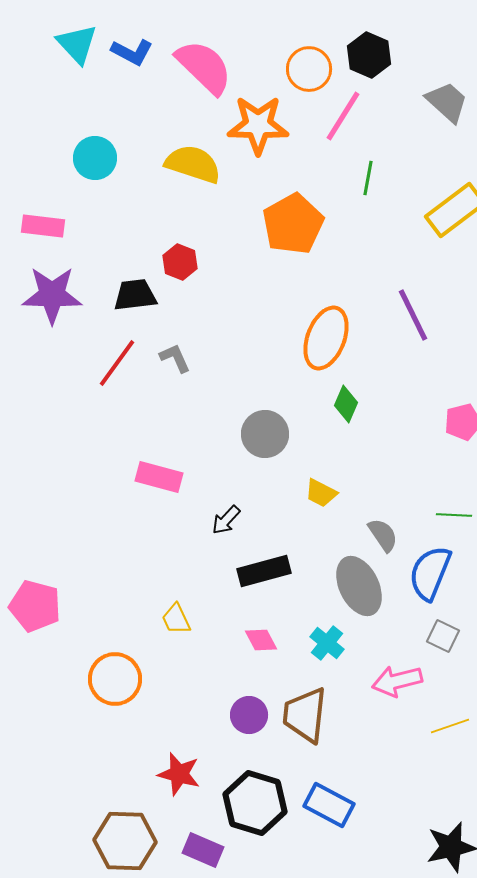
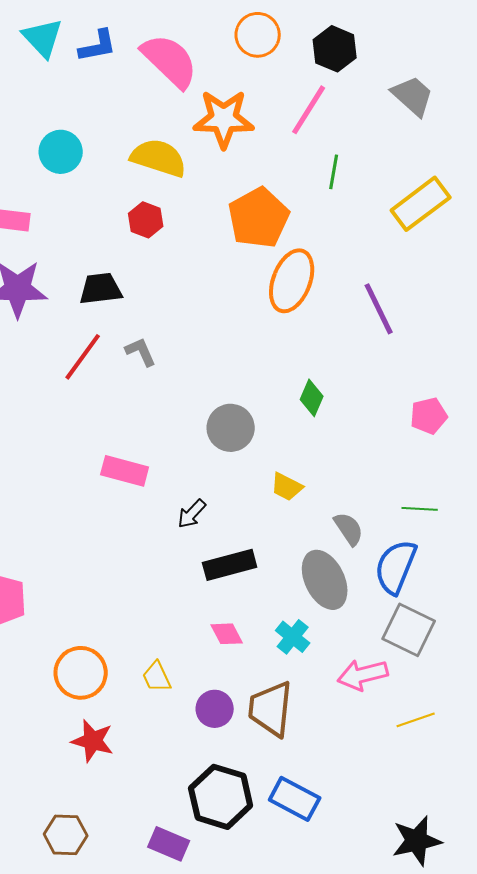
blue L-shape: (132, 52) -> (98, 46), turned -39
orange circle: (309, 69) -> (258, 35), moved
red hexagon: (180, 262) -> (146, 220), moved
orange ellipse: (326, 338) -> (292, 281), moved
yellow trapezoid: (176, 619) -> (157, 677), moved
gray square: (443, 636) -> (409, 630), size x1.6
red star: (179, 774) -> (93, 741), moved
brown hexagon: (125, 841) -> (66, 835), moved, size x0.7

